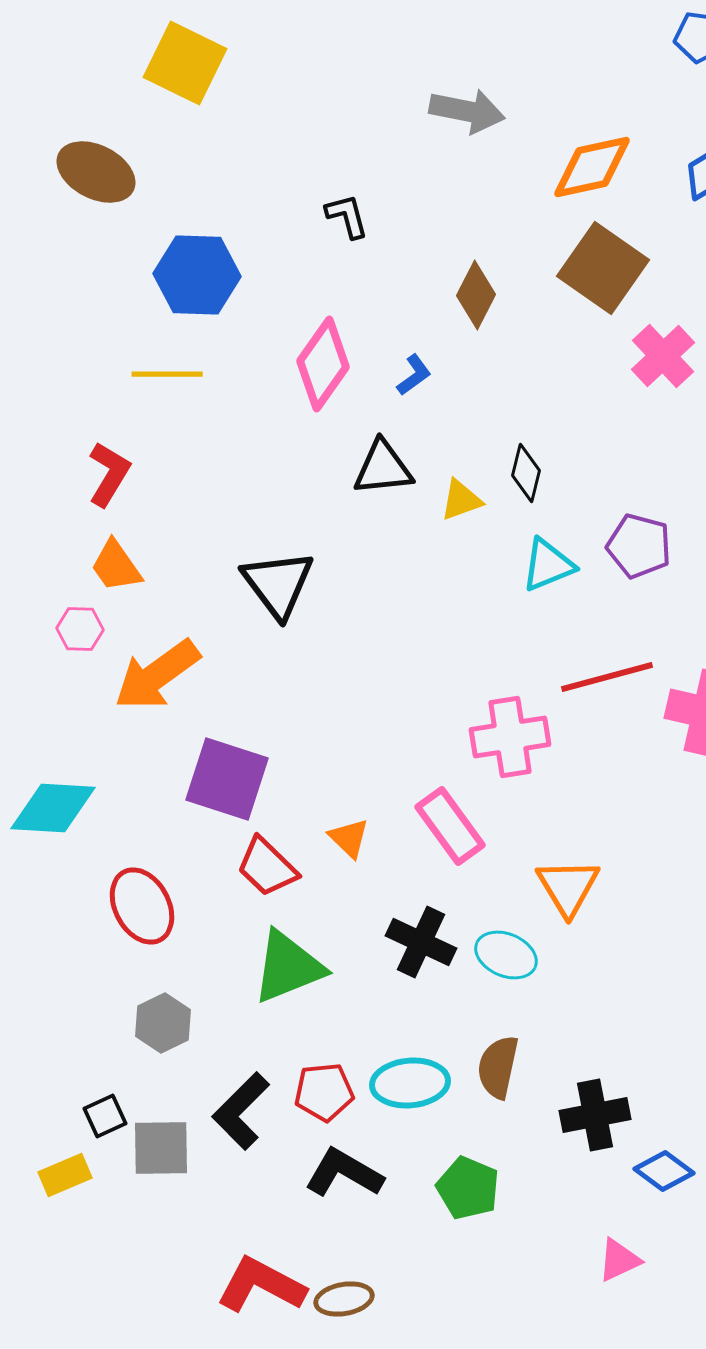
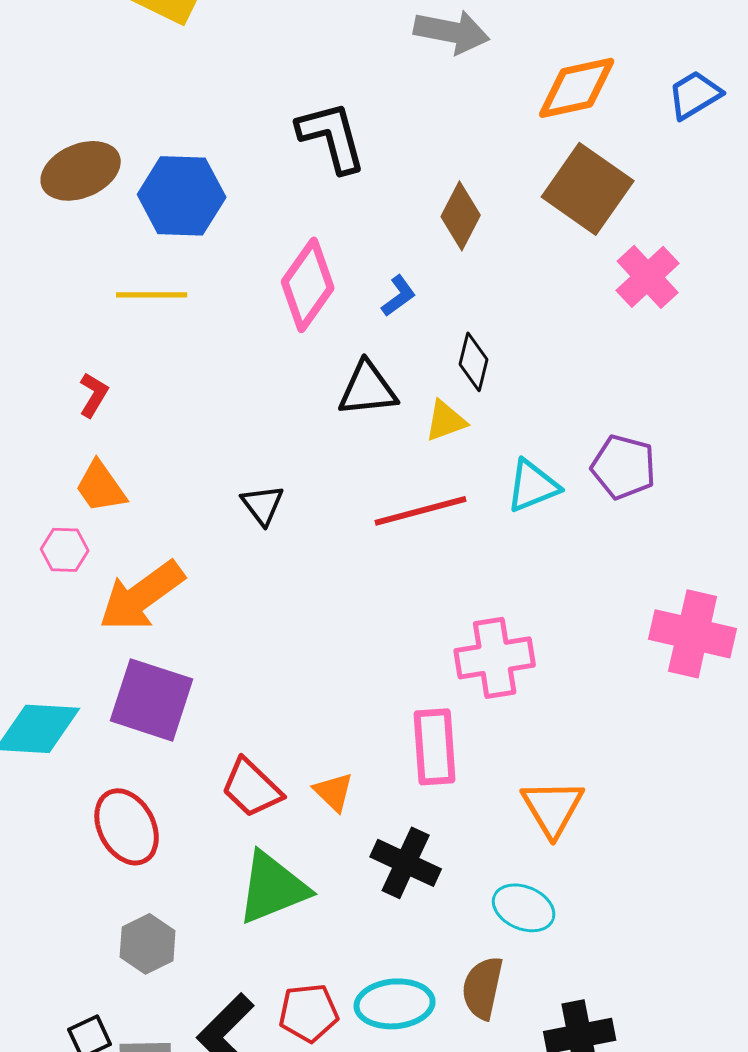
brown ellipse: (96, 172) -> (81, 171), moved, turned -50
black L-shape: (347, 216) -> (332, 137), size x1.6
black diamond: (526, 473) -> (474, 362), moved
red L-shape: (109, 474) -> (94, 395), size x0.7
black triangle: (278, 584) -> (263, 505), size x0.6
red line: (607, 677) -> (421, 511), moved
purple square: (227, 779) -> (152, 700), moved
pink rectangle: (450, 826) -> (435, 747), turned 32
orange triangle: (349, 838) -> (334, 792), moved
cyan ellipse: (506, 955) -> (524, 908), moved

